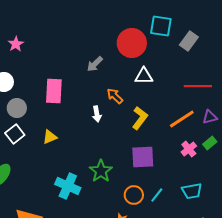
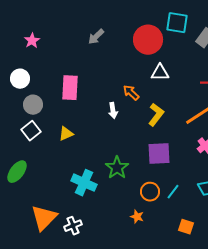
gray arrow: (95, 64) -> (96, 37), moved

